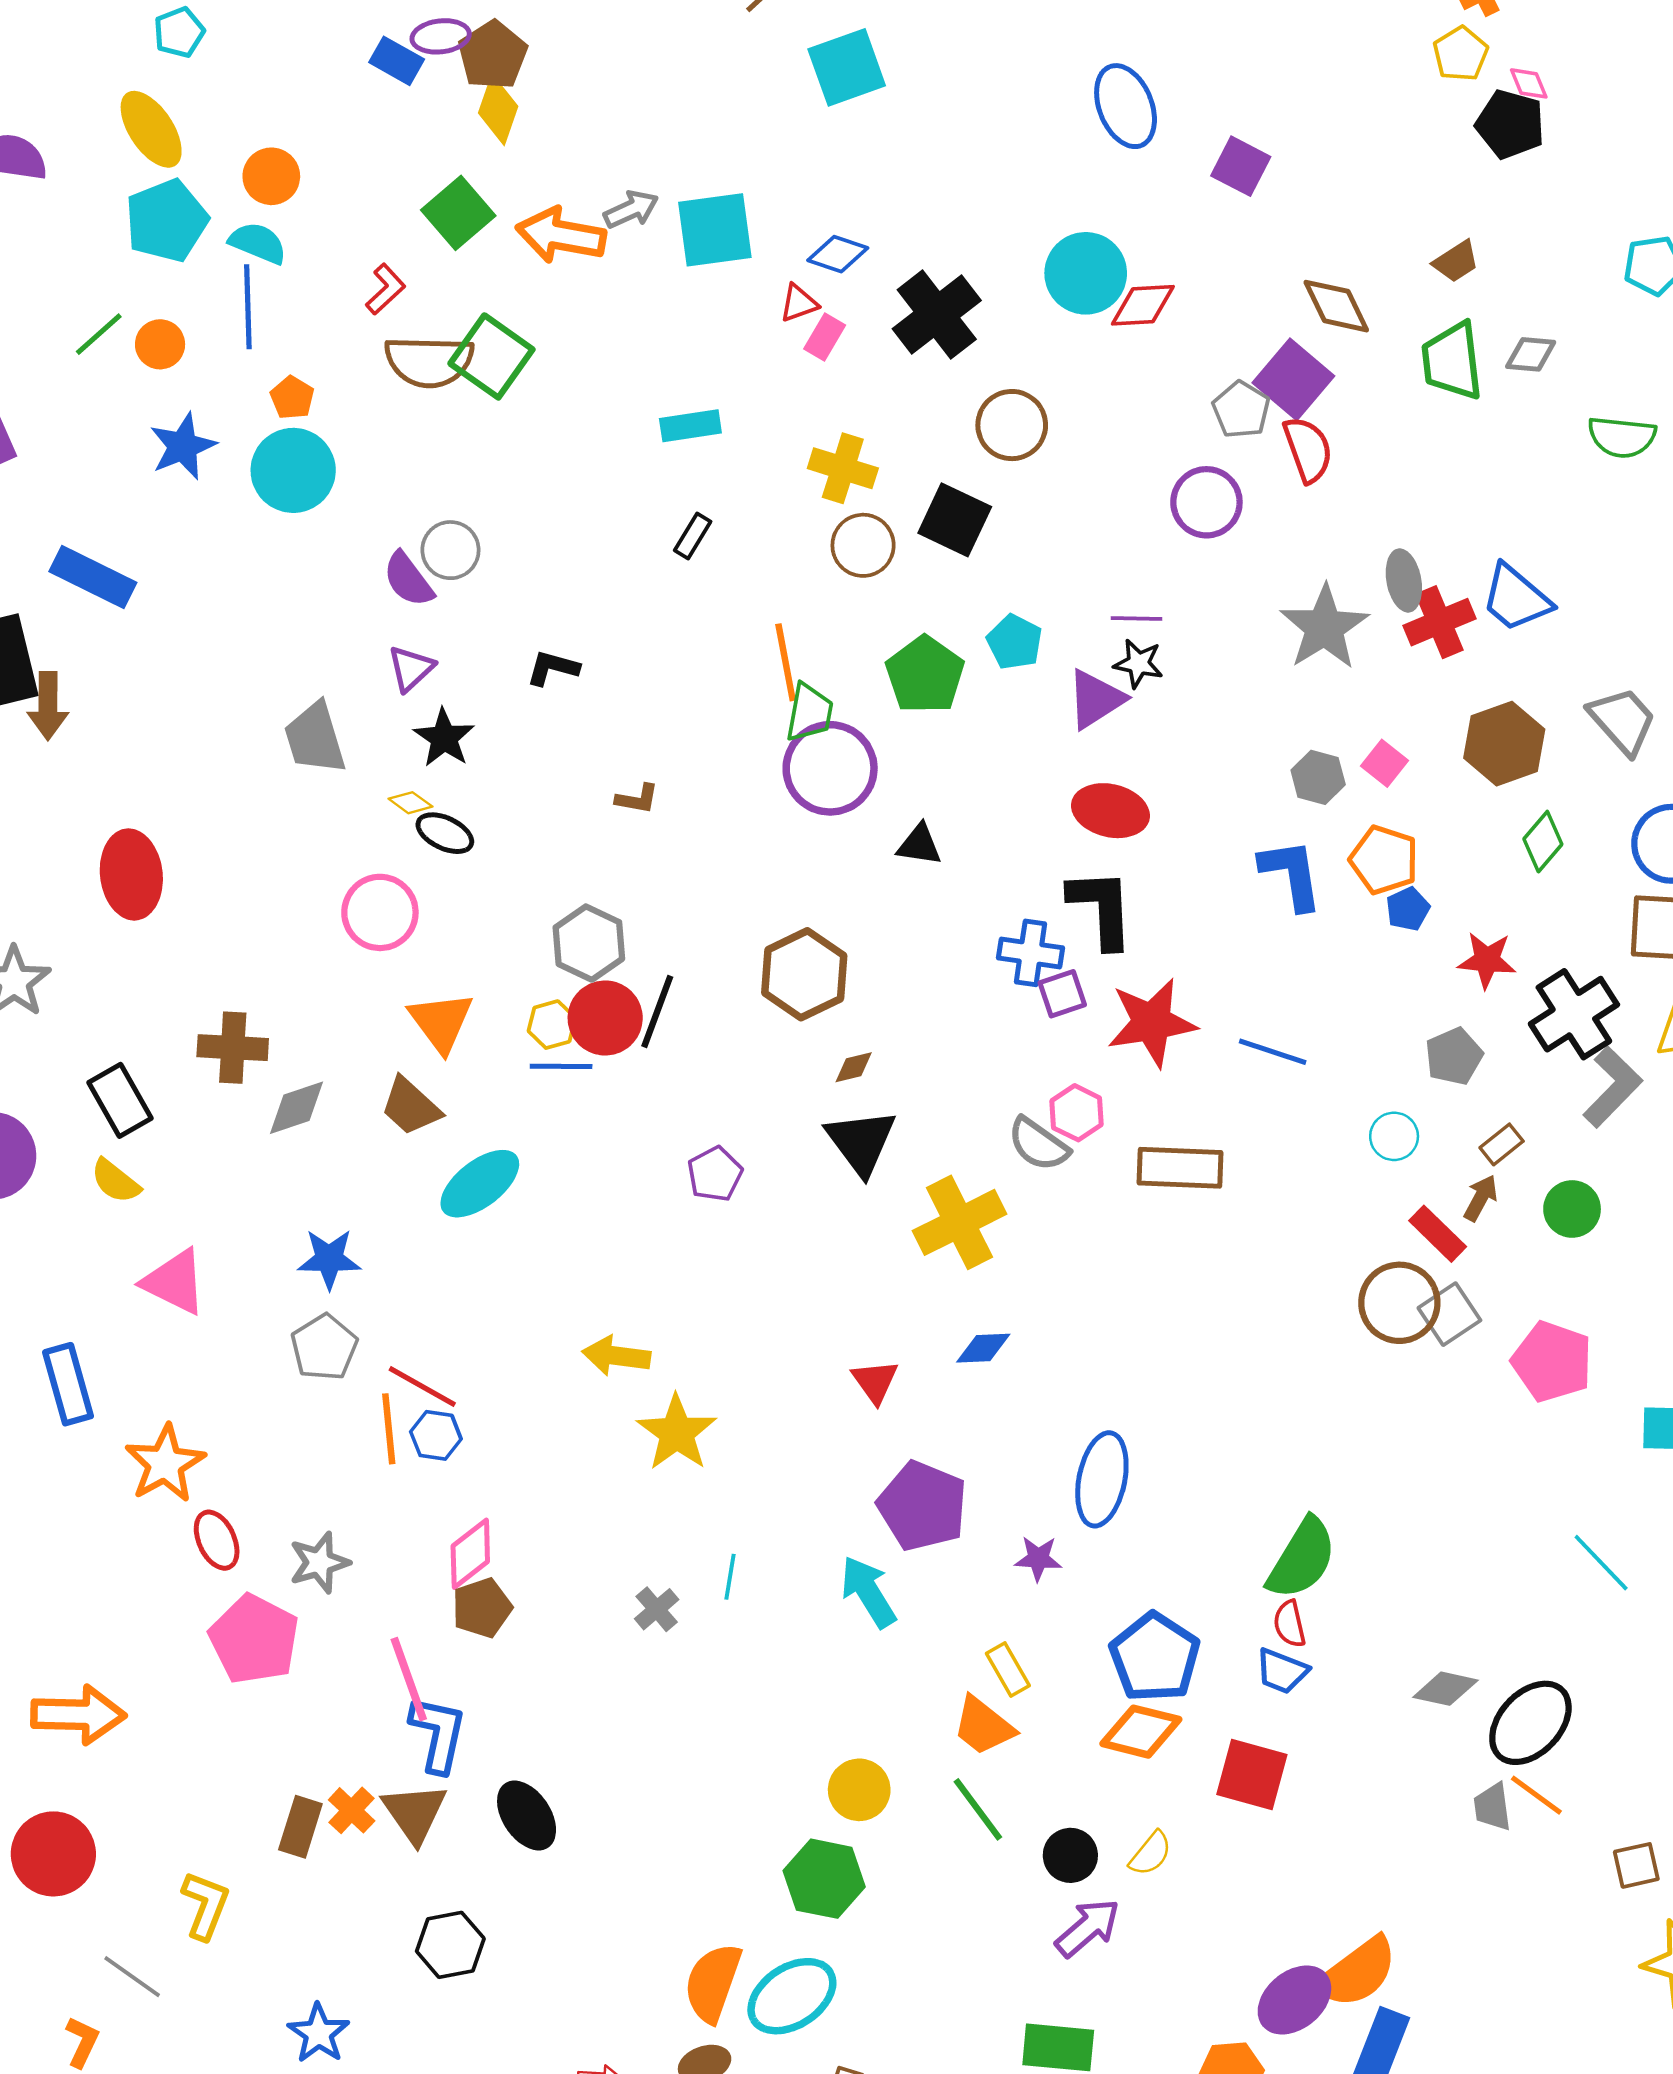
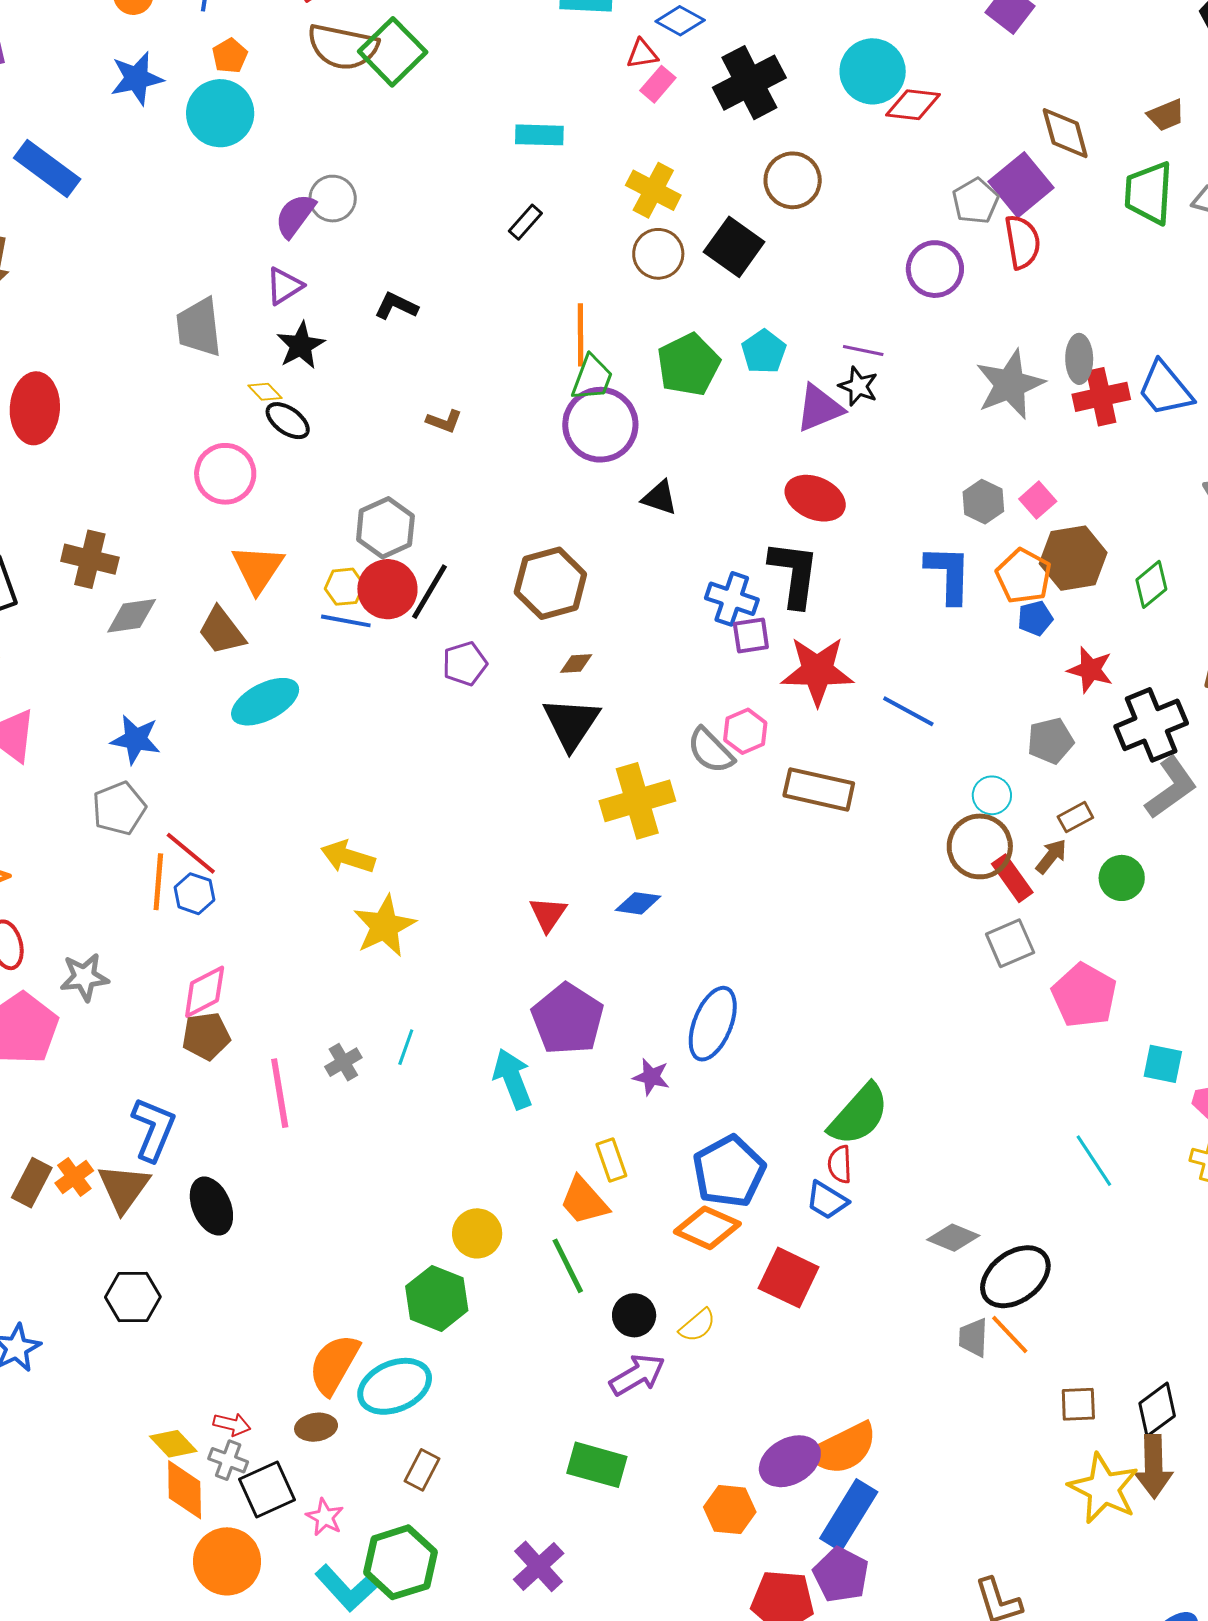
purple semicircle: (408, 579) -> (295, 216), turned 63
brown hexagon: (1504, 744) -> (1073, 558), moved
purple pentagon: (715, 1174) -> (465, 664), moved
brown circle: (1399, 1303) -> (980, 846), moved
pink line: (409, 1679) -> (280, 1093), moved

